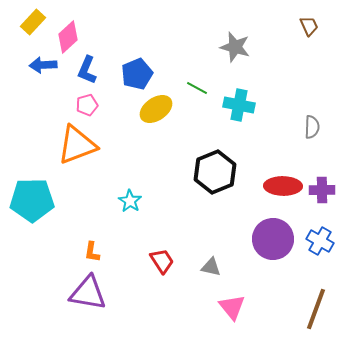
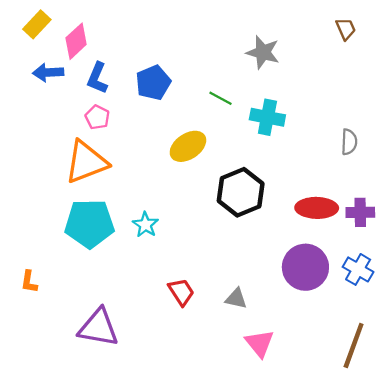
pink pentagon: (87, 105) -> (97, 117), turned -30
yellow ellipse: (156, 109) -> (188, 146), moved
cyan pentagon: (32, 200) -> (89, 224), moved
orange L-shape: (92, 252) -> (29, 282), moved

